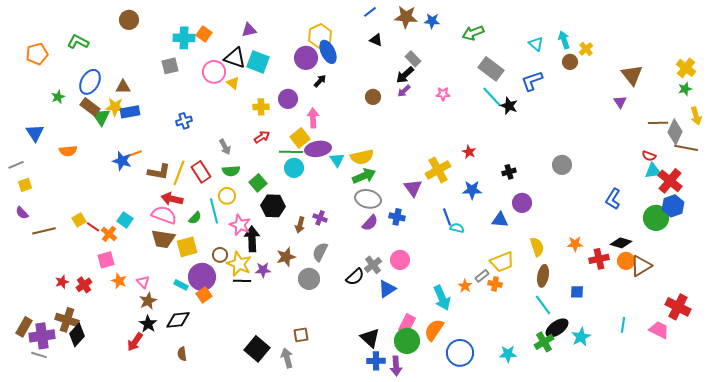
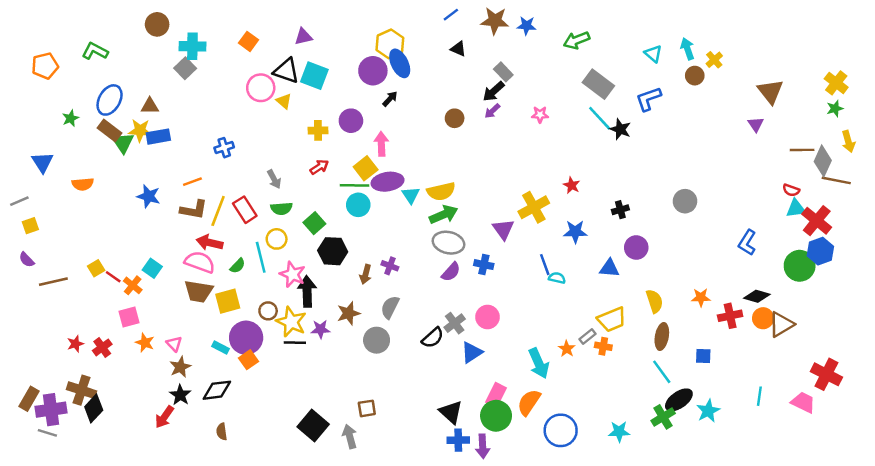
cyan cross: (184, 38) -> (192, 46), moved
gray square: (170, 66) -> (185, 68), moved, turned -30
orange line: (134, 154) -> (192, 182), moved

